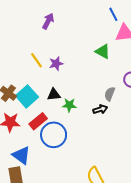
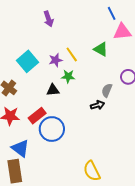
purple arrow: (48, 21) -> (49, 19), turned 133
yellow line: (37, 60) -> (72, 54), moved
cyan square: (27, 96) -> (28, 61), moved
green star: (69, 105) -> (68, 76), moved

